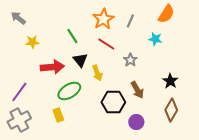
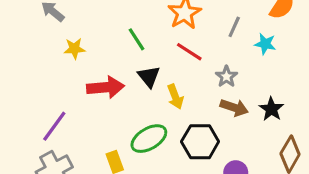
gray line: (130, 21) -> (234, 27), moved
black star: (170, 81) -> (271, 109), moved
brown arrow: (137, 90) -> (234, 108), moved, turned -42
green ellipse: (69, 91) -> (149, 139), moved

